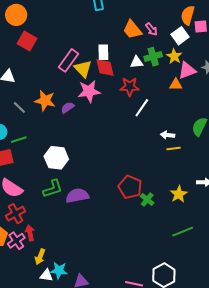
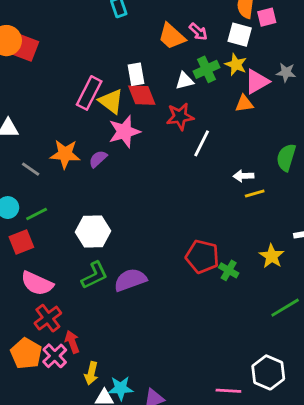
white square: (180, 36) -> (240, 35), turned -30
red square: (27, 41) -> (25, 48), moved

